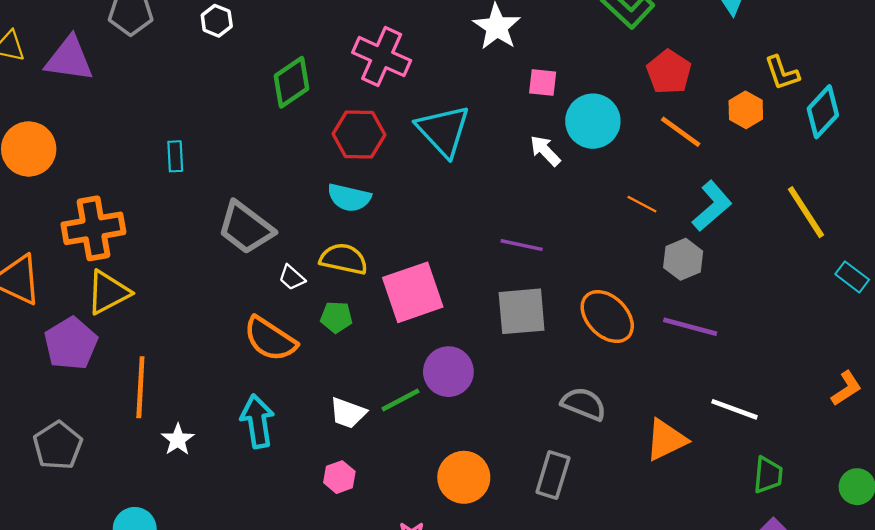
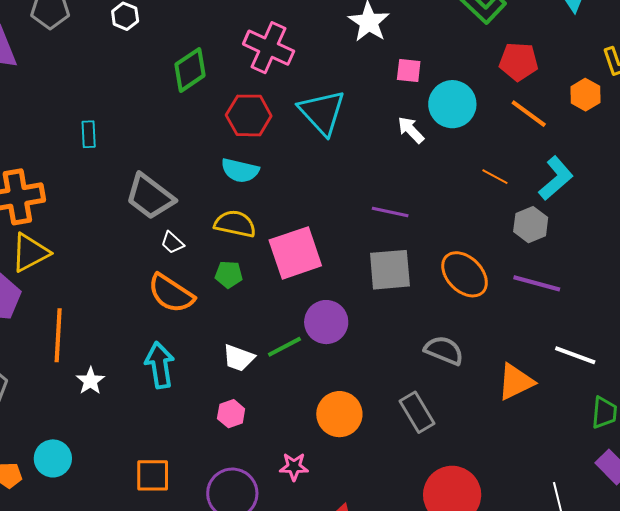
red pentagon: (669, 72) -> (519, 62), turned -30
white trapezoid: (292, 278) -> (172, 243), moved
gray rectangle: (553, 475) -> (417, 412), turned -48

